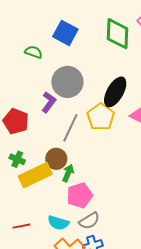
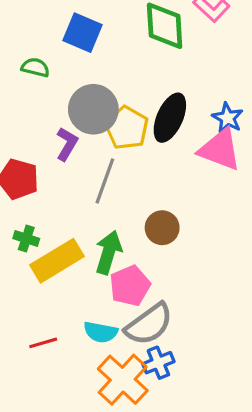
yellow pentagon: (101, 117) -> (127, 128), moved
brown circle: (56, 159) -> (162, 228), moved
green arrow: (68, 173) -> (109, 252), size x1.5
gray semicircle: (89, 221) -> (149, 324), size x1.5

